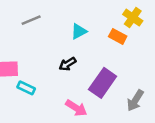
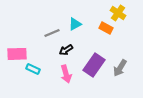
gray line: (31, 20) -> (52, 33), moved
gray arrow: (135, 100) -> (120, 68), moved
pink arrow: (76, 108) -> (66, 74), moved, turned 42

